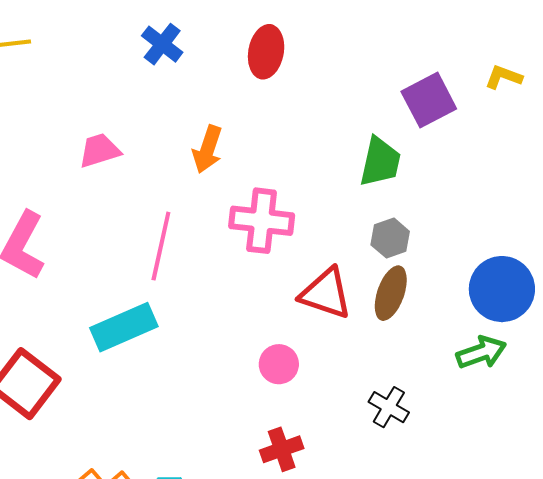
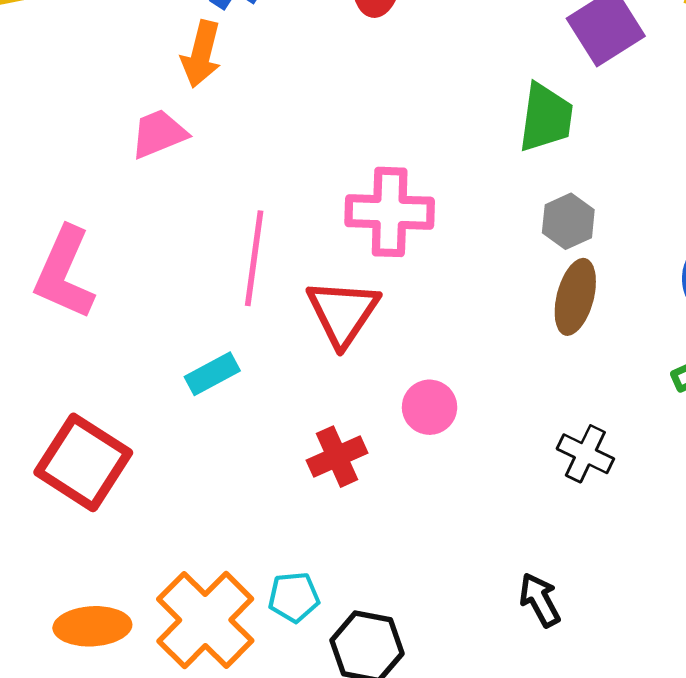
orange arrow: (207, 149) -> (201, 54), moved
red triangle: (326, 293) -> (343, 313), moved, turned 50
cyan rectangle: (124, 327) -> (212, 374), size x0.6
red cross: (282, 449) -> (337, 457), moved

